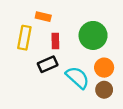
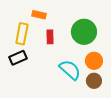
black rectangle: (48, 64) -> (18, 58), moved

